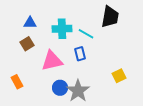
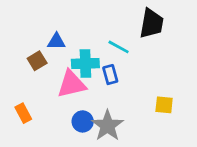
blue triangle: (30, 23) -> (56, 41), moved
cyan cross: (62, 29) -> (85, 63), moved
yellow square: (119, 76) -> (164, 105), turned 32

